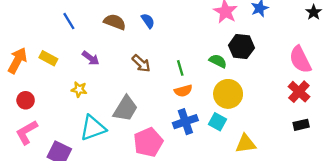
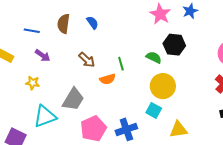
blue line: (69, 21) -> (32, 31), moved, turned -49
brown semicircle: (115, 22) -> (63, 24), turned -102
orange semicircle: (183, 91) -> (108, 79), moved
blue cross: (185, 122) -> (126, 129), moved

